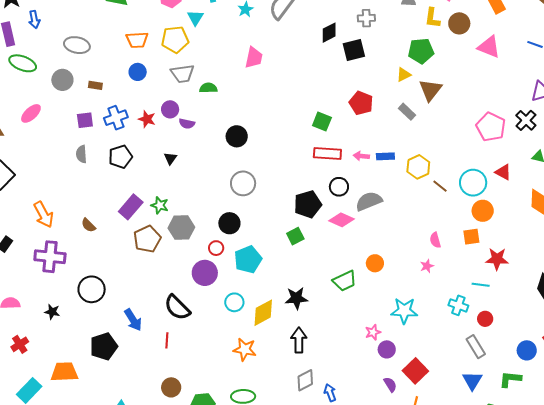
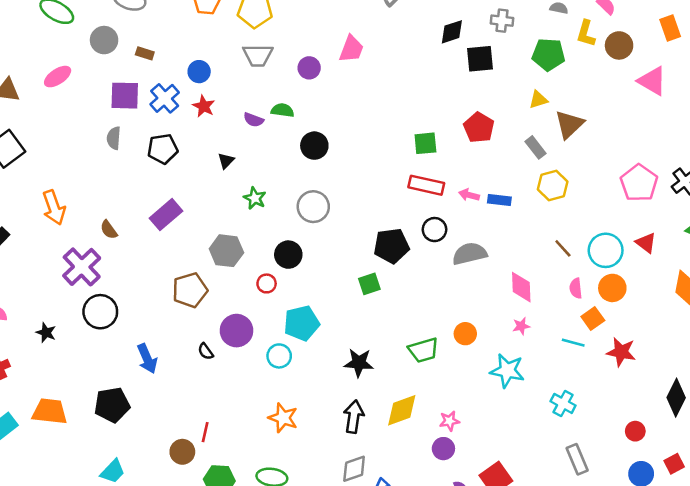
green pentagon: (421, 51) -> (548, 54), moved
blue circle: (138, 72) -> (199, 72), moved
green semicircle: (208, 88) -> (282, 110), moved
purple circle: (170, 109) -> (309, 68), moved
blue cross: (116, 118) -> (165, 98), turned -30
purple square: (85, 120) -> (125, 96), size x1.4
green square: (322, 122) -> (425, 143), turned -36
yellow hexagon: (418, 167) -> (553, 185), moved
green star: (160, 205) -> (255, 198), moved
pink diamond: (342, 220) -> (521, 287), moved, turned 55
orange square: (471, 237) -> (593, 319), turned -36
brown pentagon: (147, 239) -> (190, 290), moved
pink semicircle: (435, 240) -> (576, 288), moved
purple cross: (50, 257) -> (82, 267), moved, turned 32
cyan pentagon: (248, 259) -> (302, 323), moved
pink star: (427, 266) -> (521, 326), moved
purple circle: (205, 273) -> (237, 331), moved
cyan line: (481, 285) -> (573, 343), moved
black semicircle: (177, 308) -> (206, 351), size x0.5
cyan star: (404, 311) -> (507, 371), moved
yellow diamond: (263, 313) -> (402, 410), moved
red circle: (485, 319) -> (635, 431), moved
red line: (167, 340) -> (205, 432), moved
black pentagon: (104, 346) -> (112, 405), moved
purple circle: (387, 349) -> (443, 449), moved

